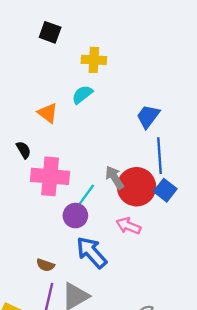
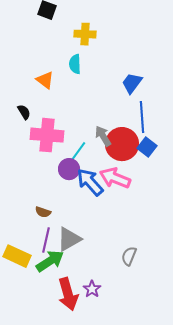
cyan semicircle: (82, 95) -> (75, 64), turned -54
pink arrow: (128, 226) -> (115, 178), size x1.4
blue arrow: (92, 252) -> (90, 182), moved

